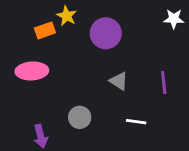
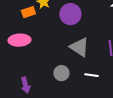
gray triangle: (119, 81) -> (79, 47), size x1.5
gray circle: (80, 117) -> (61, 73), moved

